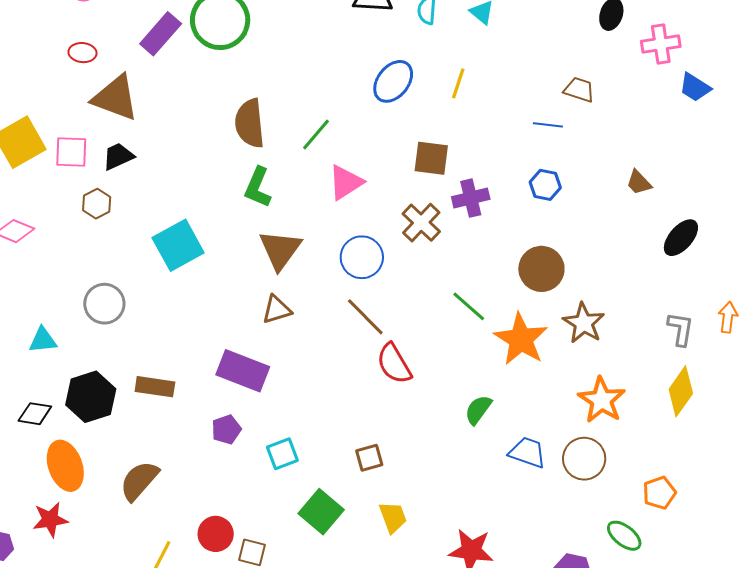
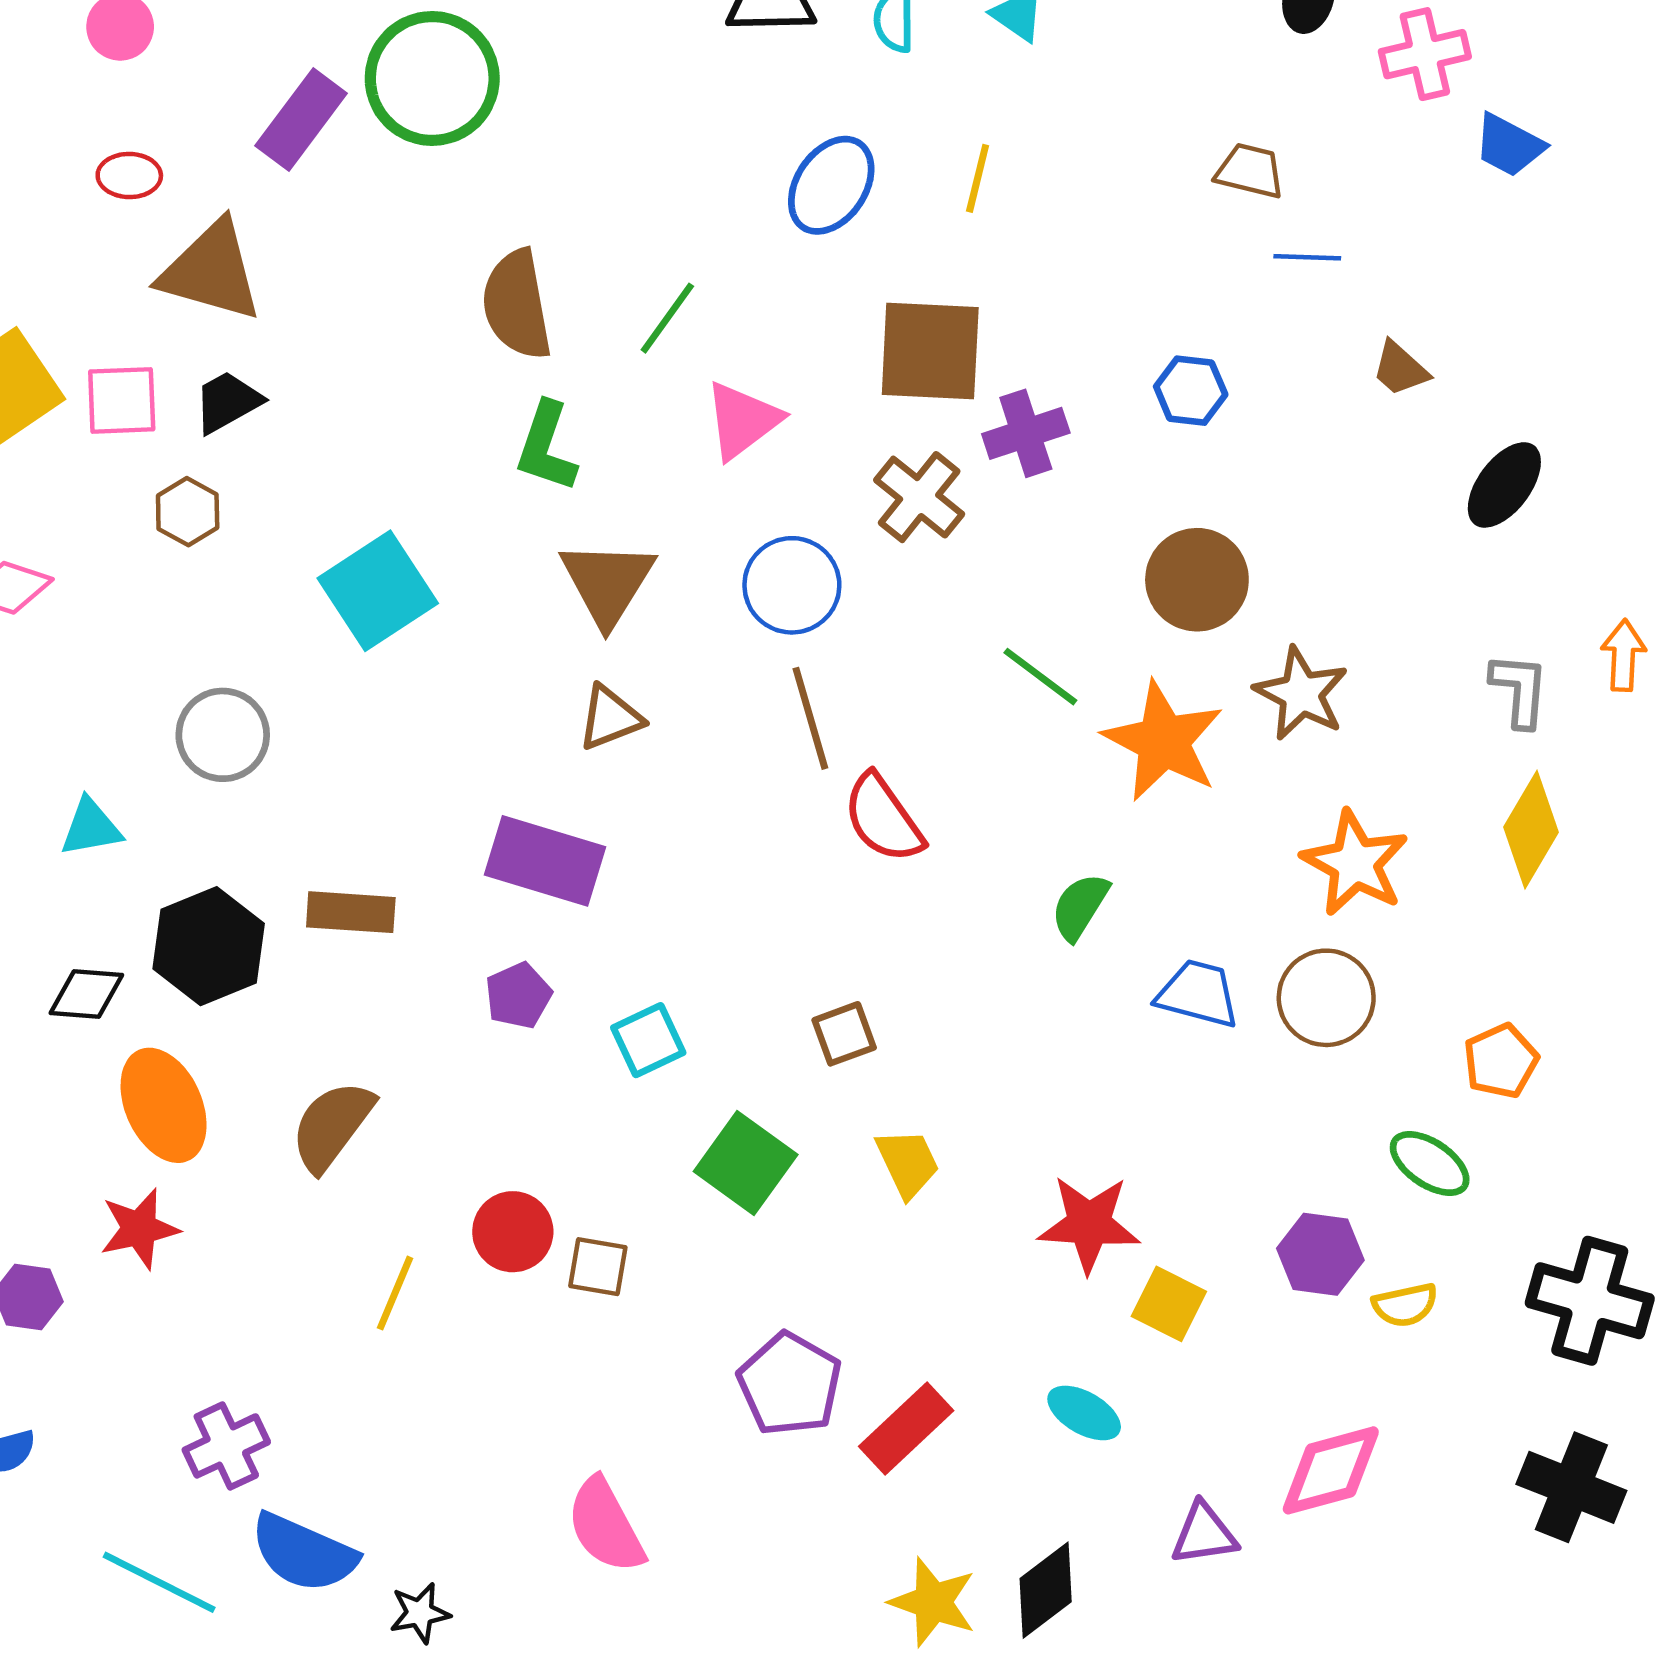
blue line: (548, 125) -> (1307, 257), moved
brown square: (431, 158) -> (930, 351), size x1.4
brown line: (365, 317) -> (810, 718), turned 33

